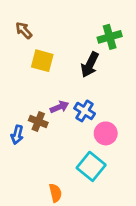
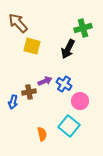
brown arrow: (24, 30) -> (18, 23), size x1.5
brown cross: (38, 122) -> (29, 92), turned -32
orange semicircle: (55, 193) -> (42, 134), moved

